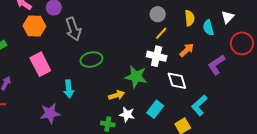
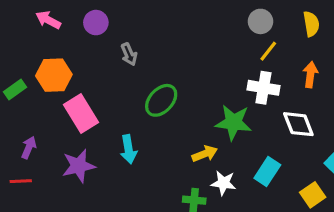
orange hexagon: (34, 26) -> (54, 75), moved
gray arrow: (73, 29) -> (129, 54), size x0.6
orange arrow: (187, 50) -> (310, 75), turned -35
green ellipse: (91, 60) -> (161, 100), turned -30
purple star: (50, 113) -> (79, 166), moved

